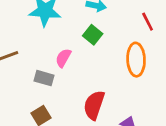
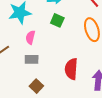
pink semicircle: (63, 58) -> (30, 37), moved

